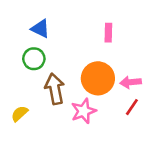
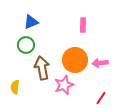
blue triangle: (40, 29) -> (31, 22), turned -49
red line: (132, 107) -> (101, 98), moved
yellow semicircle: (19, 114) -> (15, 87), turned -40

